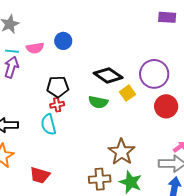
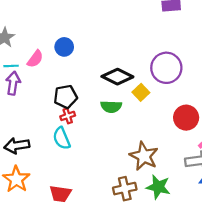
pink semicircle: (35, 48) -> (35, 59), turned -36
red circle: (166, 106) -> (186, 118), moved

